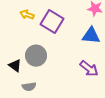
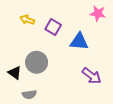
purple square: (52, 22) -> (53, 27), size x0.7
blue triangle: (91, 36) -> (79, 42), moved

